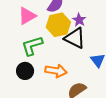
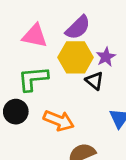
pink triangle: (27, 16) -> (35, 36), turned 30
black triangle: (75, 38) -> (94, 81), size x0.6

